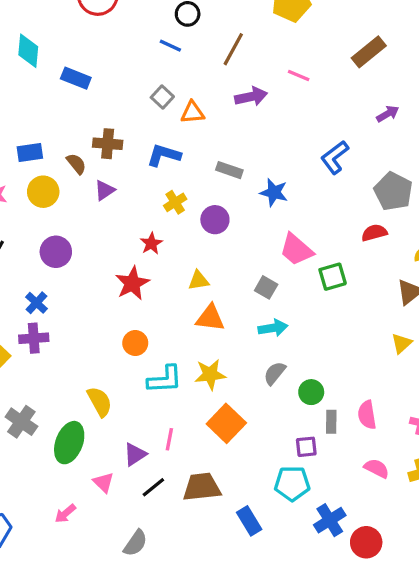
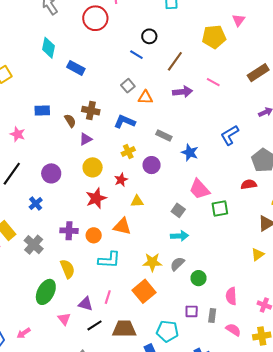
yellow circle: (43, 192) -> (93, 167), moved
red star: (151, 243) -> (121, 180), moved
orange triangle: (210, 318) -> (122, 226), moved
purple cross: (34, 338) -> (69, 231), moved
yellow star: (210, 374) -> (152, 262), moved
gray cross: (21, 422) -> (34, 245), moved
gray rectangle: (331, 422) -> (212, 316), moved
purple triangle: (135, 454) -> (86, 304), turned 42
cyan pentagon: (292, 483) -> (167, 331), moved
pink arrow: (65, 513) -> (24, 333), moved

